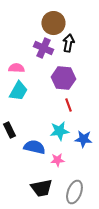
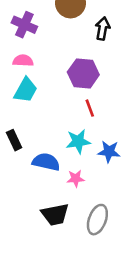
black arrow: (68, 43) -> (103, 29), moved
purple cross: (43, 48) -> (24, 25), moved

